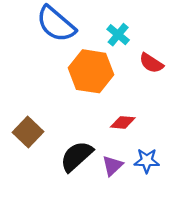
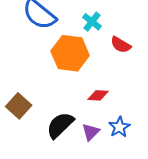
blue star: (147, 161) -> (119, 127), turned -30

